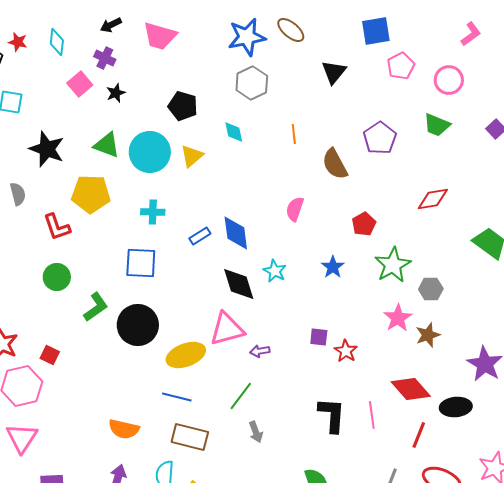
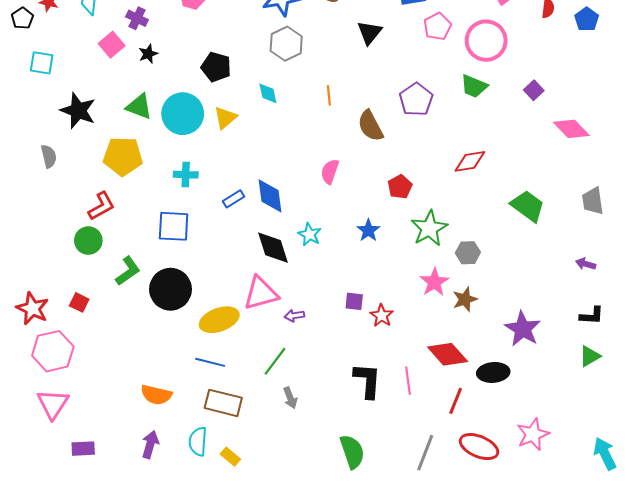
pink circle: (449, 80) -> (486, 41), size x1.4
red L-shape: (57, 227) -> (101, 206), moved, turned -100
red square: (50, 355) -> (79, 302), moved

